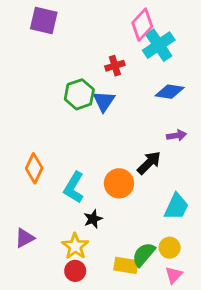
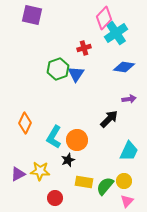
orange circle: (119, 183) -> (77, 140), moved
yellow star: (75, 246) -> (40, 171), moved, turned -30
yellow rectangle: (126, 265) -> (84, 182), moved

